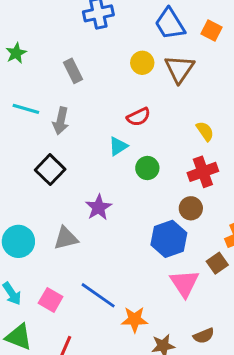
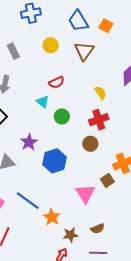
yellow circle: (142, 63) -> (51, 45), moved
cyan triangle: (118, 146) -> (43, 102), turned -48
blue hexagon: (169, 239) -> (55, 161), moved
orange star: (135, 320) -> (52, 217), turned 30

